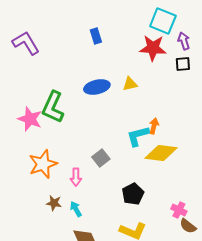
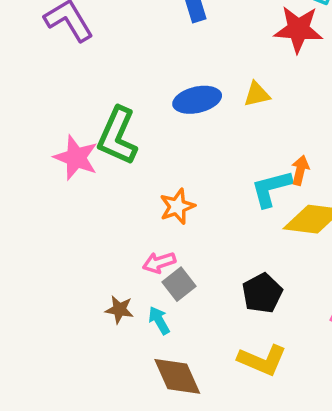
gray square: (101, 158) -> (179, 284), moved
orange star: (43, 164) -> (177, 206), moved, size x0.7
pink arrow: (76, 177) -> (159, 262), turned 72

